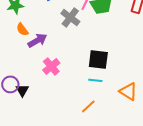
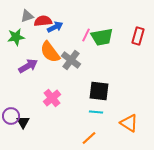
gray cross: (70, 17) -> (71, 60), moved
orange semicircle: (22, 29) -> (50, 52), moved, size x1.6
purple arrow: (37, 40) -> (28, 66), moved

